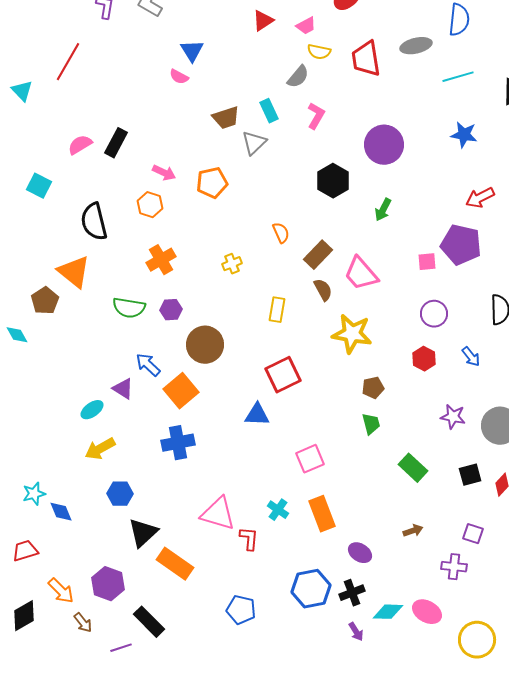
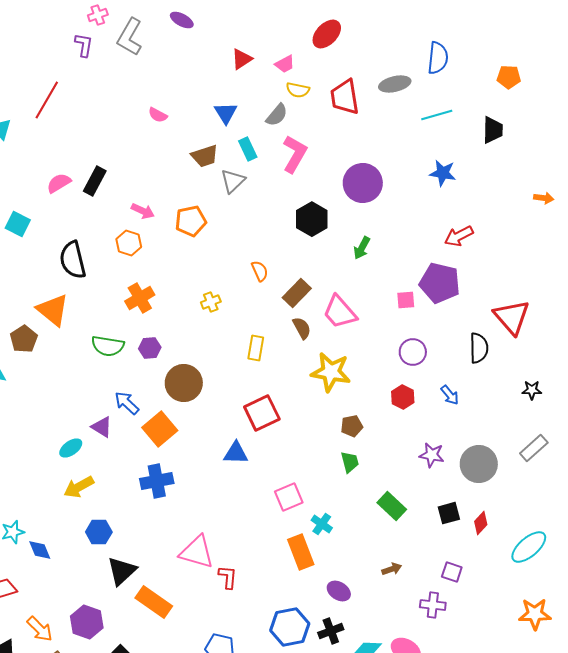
blue triangle: (192, 51) -> (226, 113), moved
pink L-shape: (316, 116) -> (295, 154), size x1.4
cyan cross: (278, 510) -> (322, 524), moved

